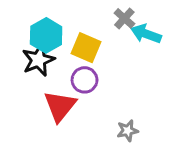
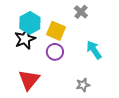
cyan arrow: (146, 34) -> (94, 50), moved, turned 36
red triangle: (60, 106) -> (29, 80), moved

